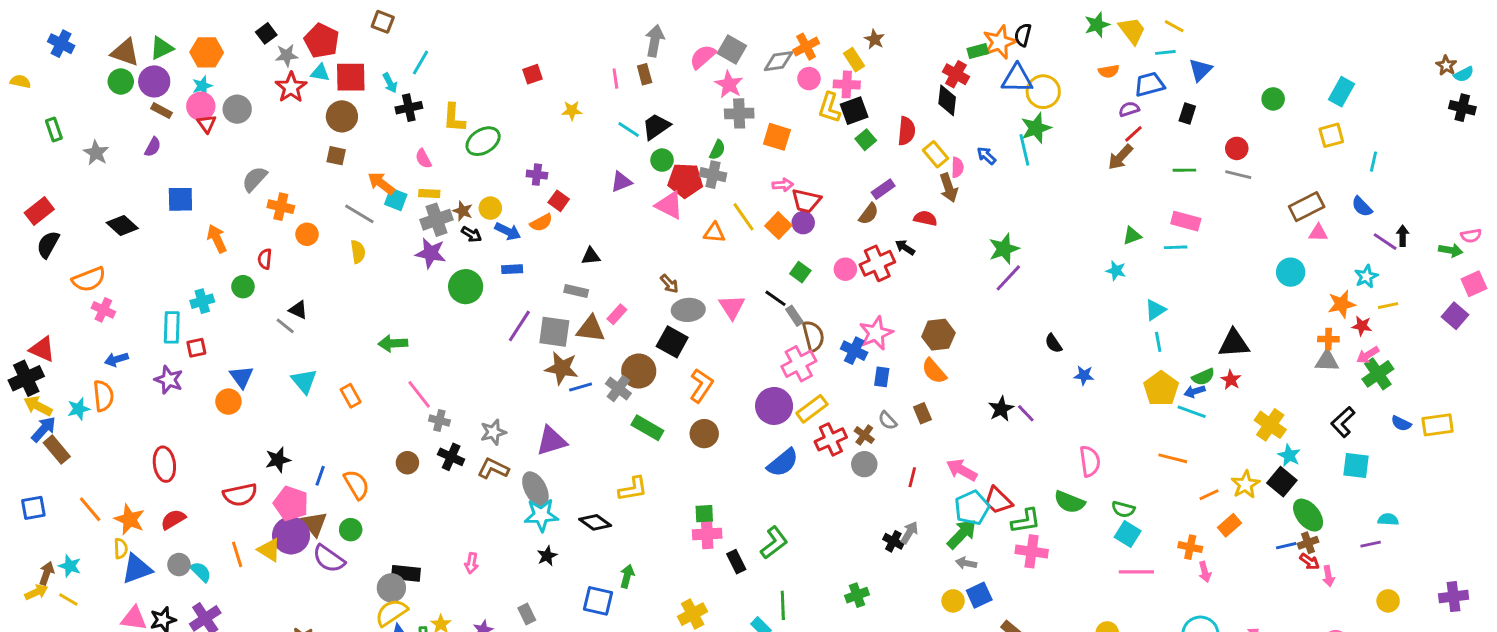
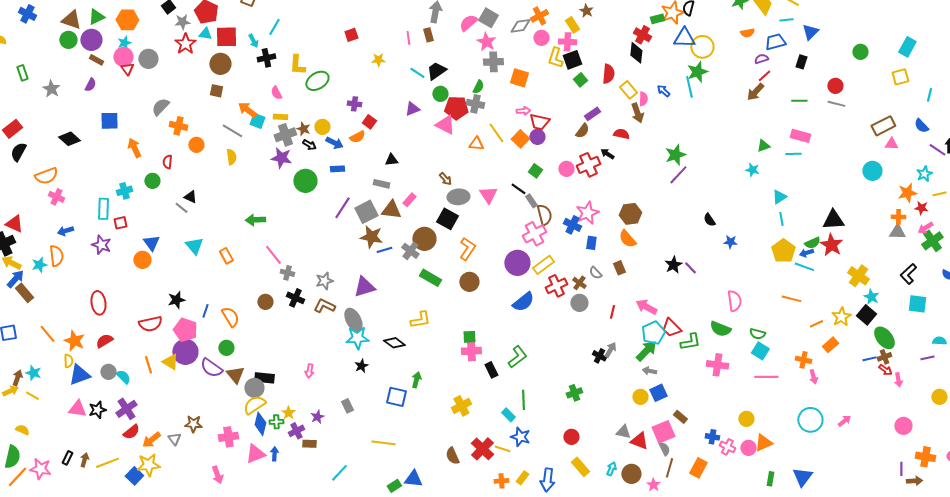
gray square: (554, 332) -> (366, 212), turned -35
red star: (1231, 380) -> (831, 245), size x1.6
brown triangle: (314, 524) -> (235, 375), moved
pink cross: (1032, 551) -> (717, 365), moved

